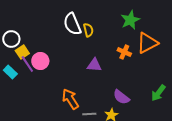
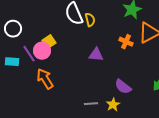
yellow square: (22, 52) -> (49, 42), moved
cyan rectangle: (10, 72) -> (12, 62), turned -40
orange arrow: (70, 99) -> (45, 79), moved

